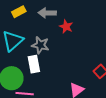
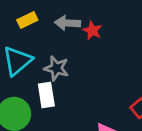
red star: (66, 27) -> (92, 30), moved

